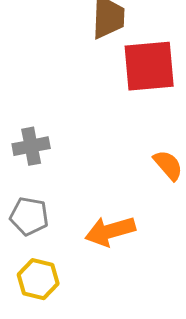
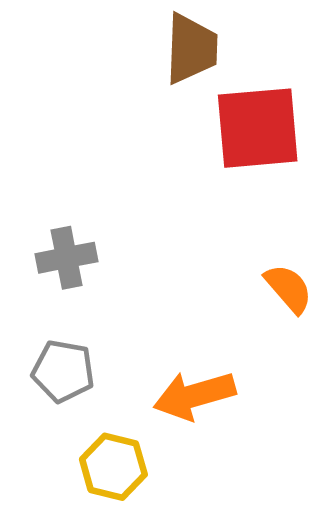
yellow hexagon: (38, 279) -> (113, 467), moved

